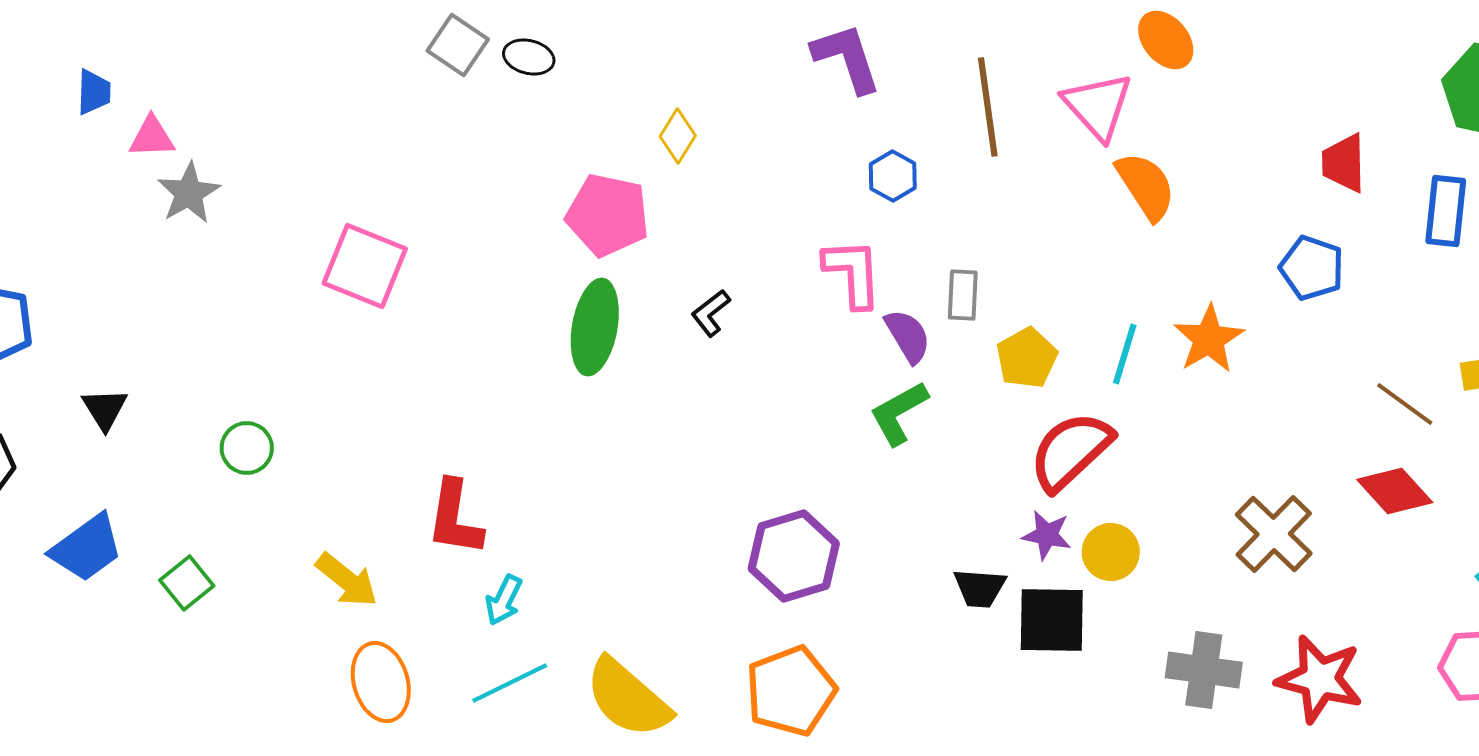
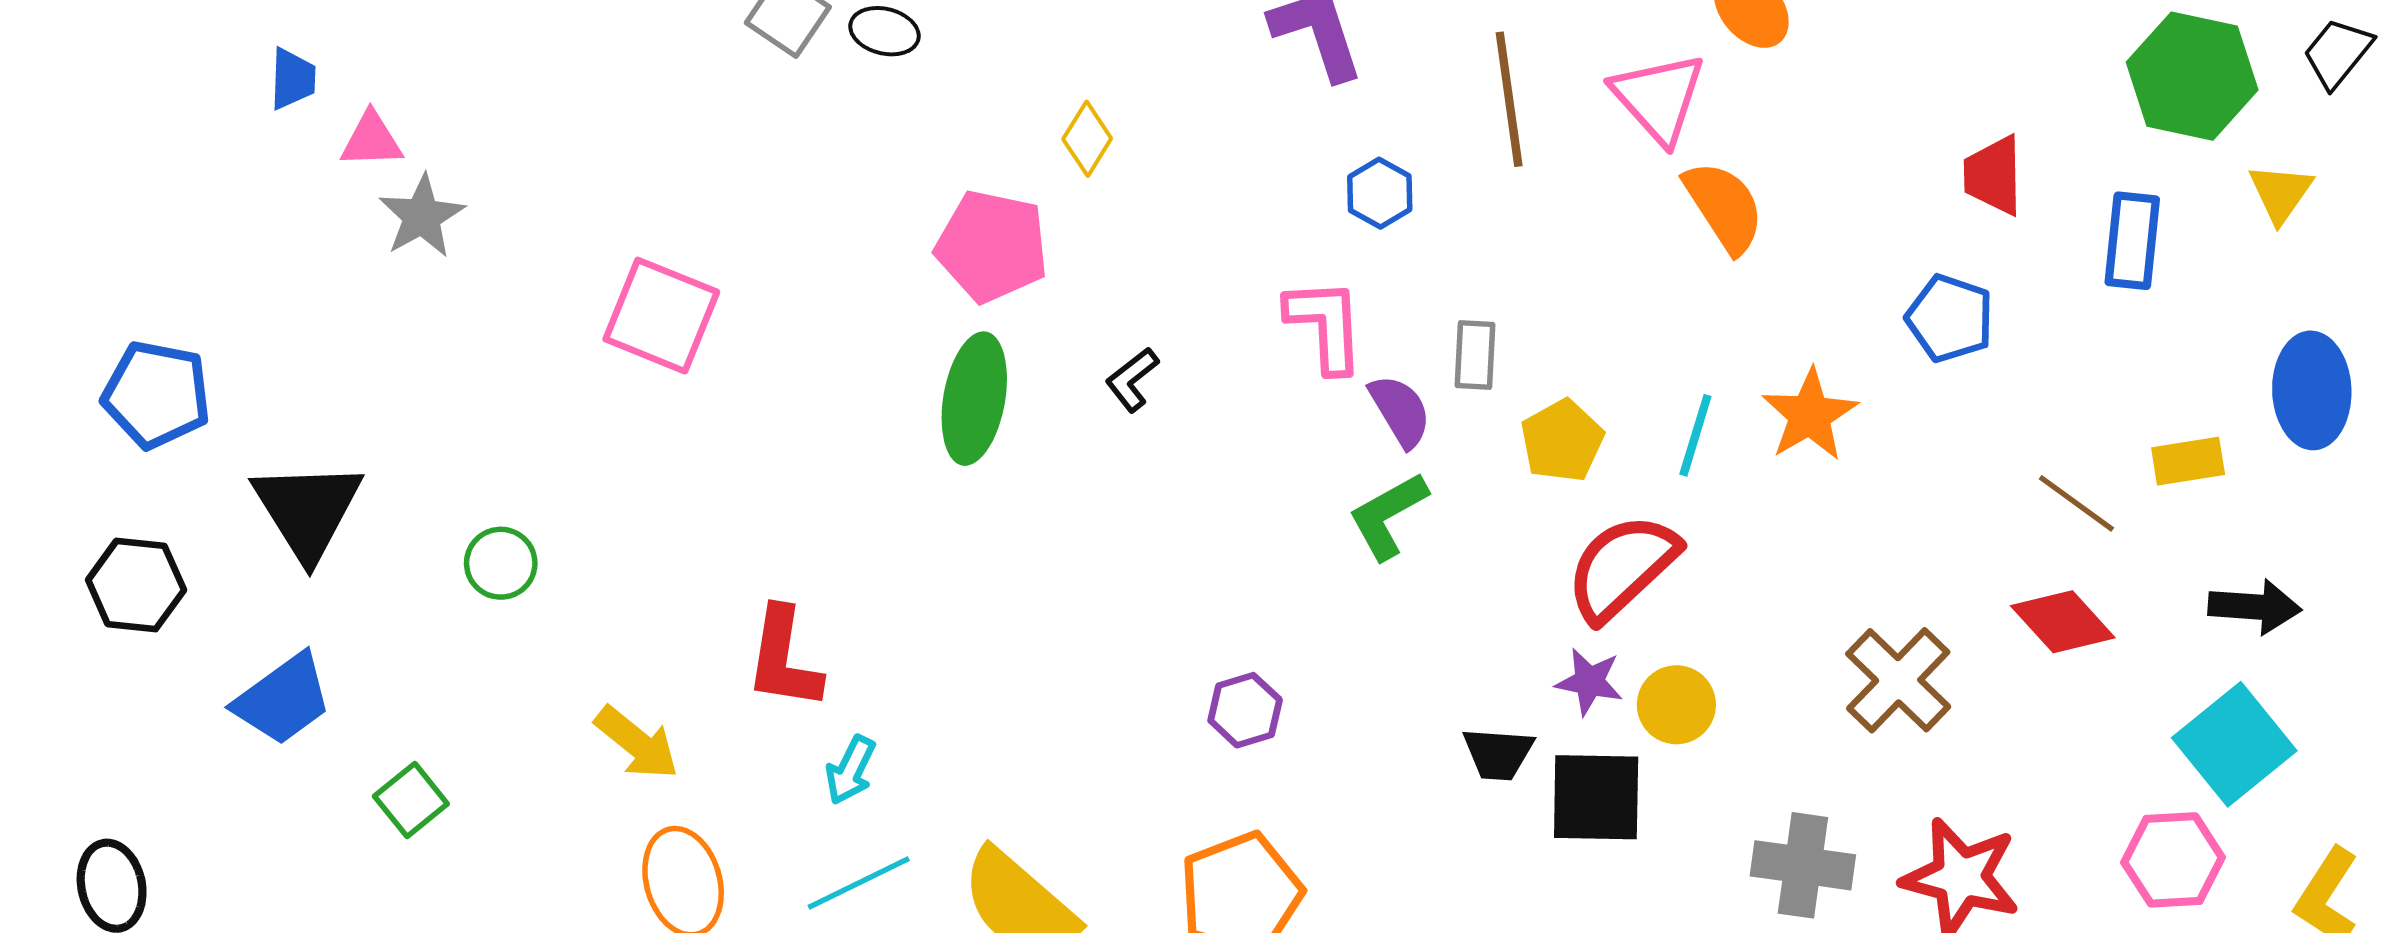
black triangle: (105, 409) -> (308, 510), size x1.8
purple hexagon: (794, 556) -> (1245, 710), size x0.6
green square: (187, 583) -> (411, 800), moved

